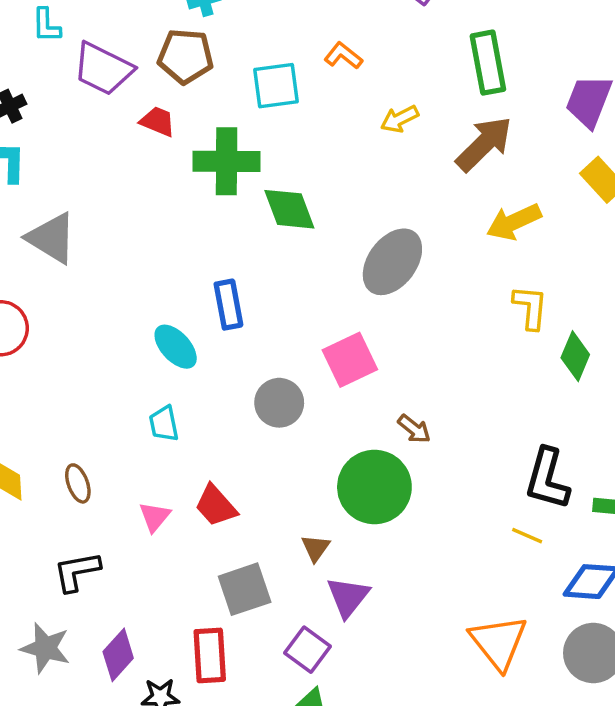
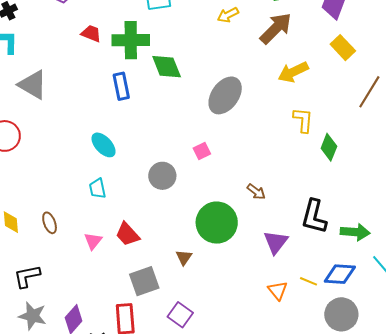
red trapezoid: (158, 121) -> (91, 33), moved
blue rectangle: (228, 305) -> (121, 86), moved
pink square: (350, 360) -> (202, 151), size x0.6
brown arrow: (414, 429) -> (256, 192), moved
yellow line: (527, 536) -> (309, 281), moved
black L-shape: (77, 571) -> (27, 276), moved
purple triangle: (348, 597) -> (276, 242), moved
orange triangle: (498, 642) -> (278, 290), moved, size x0.6

